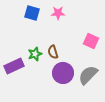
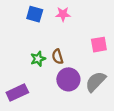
pink square: (91, 41) -> (99, 45), turned -35
purple rectangle: (14, 66) -> (17, 92), moved

